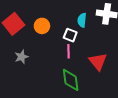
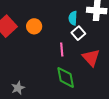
white square: (70, 35) -> (78, 33), moved, turned 32
gray star: (21, 57) -> (18, 88), moved

